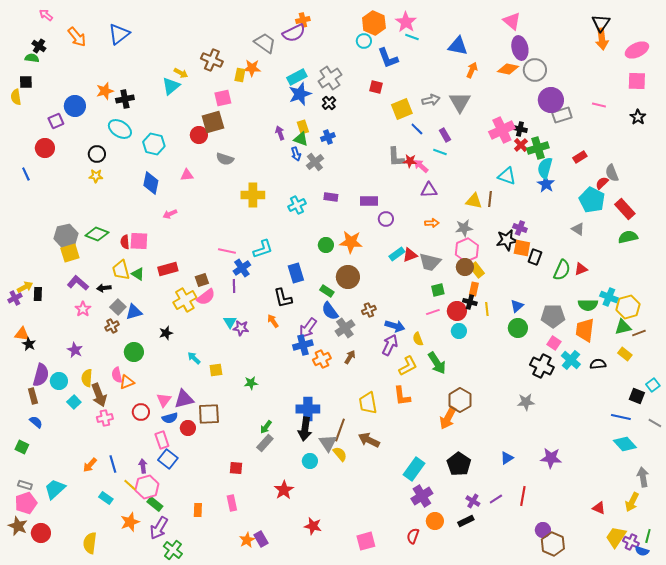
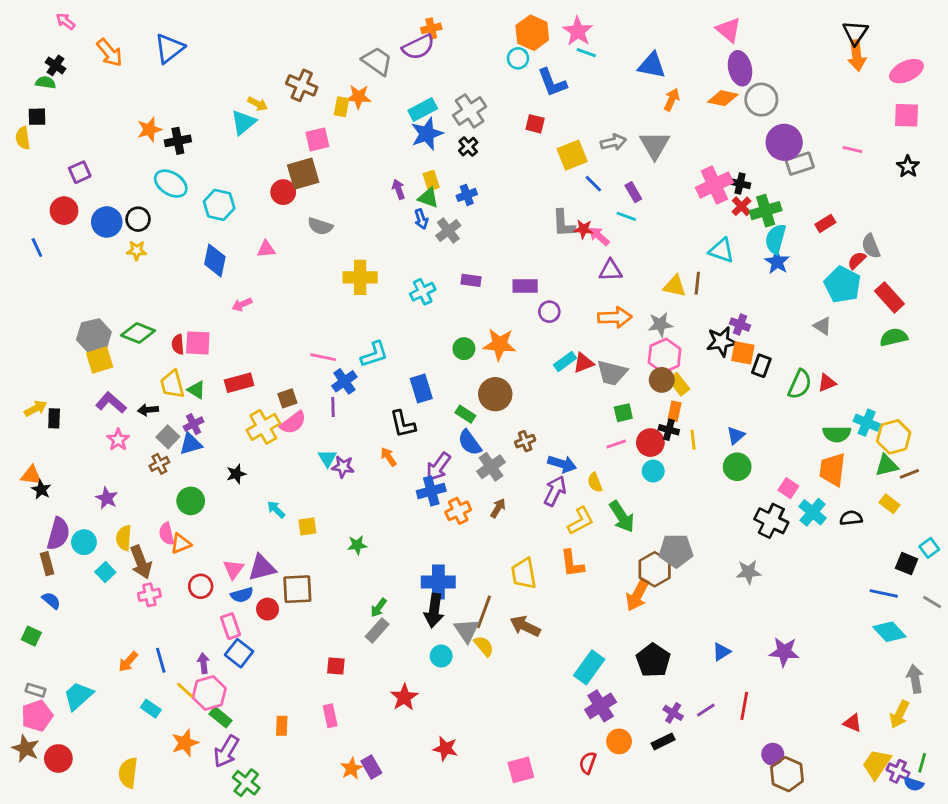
blue circle: (75, 106) -> (107, 222), moved
orange arrow: (432, 223) -> (615, 317), size x1.6
purple cross: (15, 298) -> (194, 424), moved
gray pentagon: (553, 316) -> (676, 551), moved

